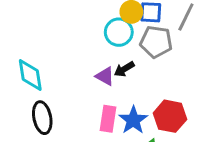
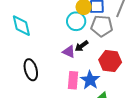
cyan diamond: (30, 75) -> (21, 26), moved
red hexagon: (170, 116) -> (110, 61), moved
black ellipse: (42, 118) -> (31, 70), moved

